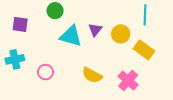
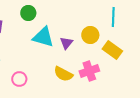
purple triangle: (95, 30) -> (66, 43), moved
pink circle: (46, 72) -> (19, 79), moved
pink cross: (128, 81) -> (89, 71), moved, turned 30

